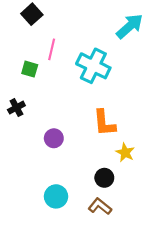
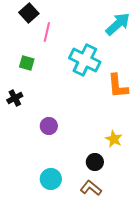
pink line: (52, 49) -> (47, 32), moved
orange L-shape: (104, 123) -> (118, 86), moved

